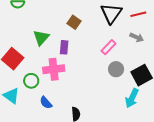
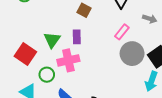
green triangle: (41, 38) -> (52, 40), moved
gray circle: (116, 69) -> (132, 54), size x1.5

